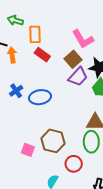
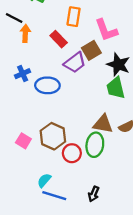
orange rectangle: (35, 34) -> (74, 17), moved
purple trapezoid: (78, 77) -> (75, 63), moved
red circle: (74, 164) -> (72, 153), moved

